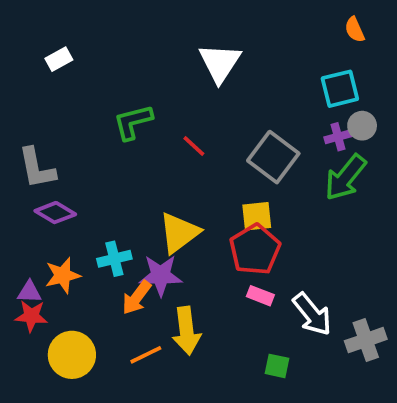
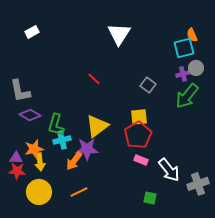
orange semicircle: (355, 30) -> (192, 35), moved
green L-shape: (133, 122) -> (56, 125), moved, turned -60
red line: (194, 146) -> (94, 79), moved
gray square: (273, 157) -> (148, 85), size x0.6
yellow arrow: (186, 331) -> (40, 162), moved, size x0.7

